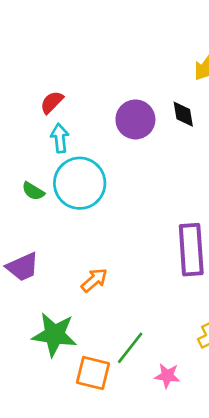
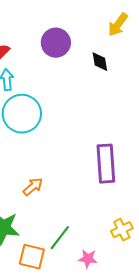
purple circle: (135, 119) -> (56, 43), moved

